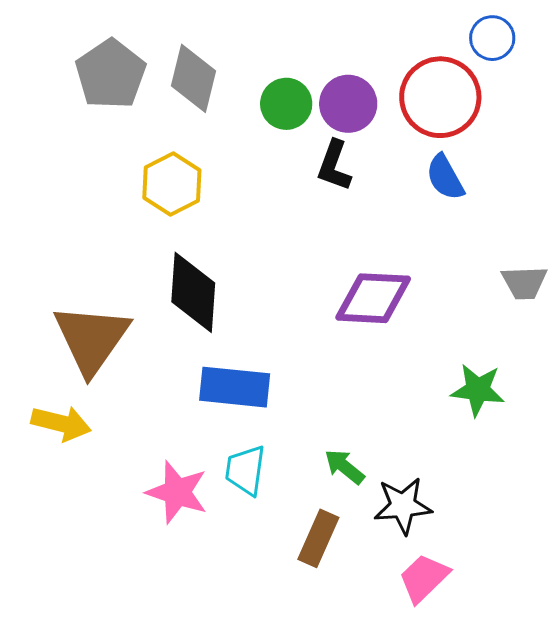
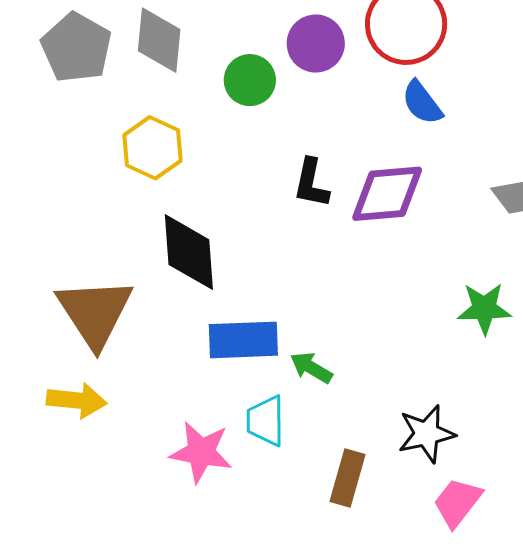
green circle: (286, 104) -> (250, 80), moved
black L-shape: (334, 166) -> (311, 183), moved
purple diamond: (373, 298) -> (387, 194), moved
green arrow: (344, 467) -> (311, 368), moved

